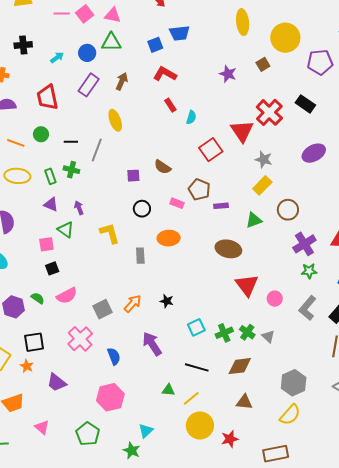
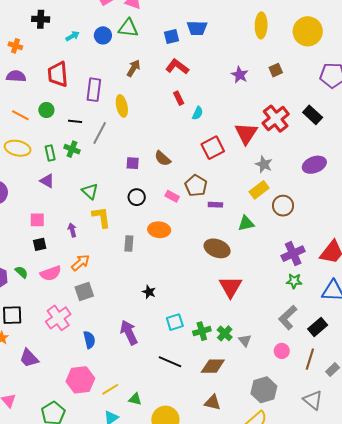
yellow circle: (285, 38) -> (308, 31), moved
purple rectangle: (89, 85) -> (94, 90), moved, turned -35
purple arrow: (79, 208) -> (72, 230), moved
brown circle: (288, 210) -> (283, 206), moved
green triangle: (66, 230) -> (90, 191), moved
pink circle: (275, 299) -> (282, 351), moved
orange arrow: (133, 304) -> (80, 263), moved
green triangle: (168, 390) -> (135, 399), moved
yellow line: (191, 398) -> (110, 389), moved

